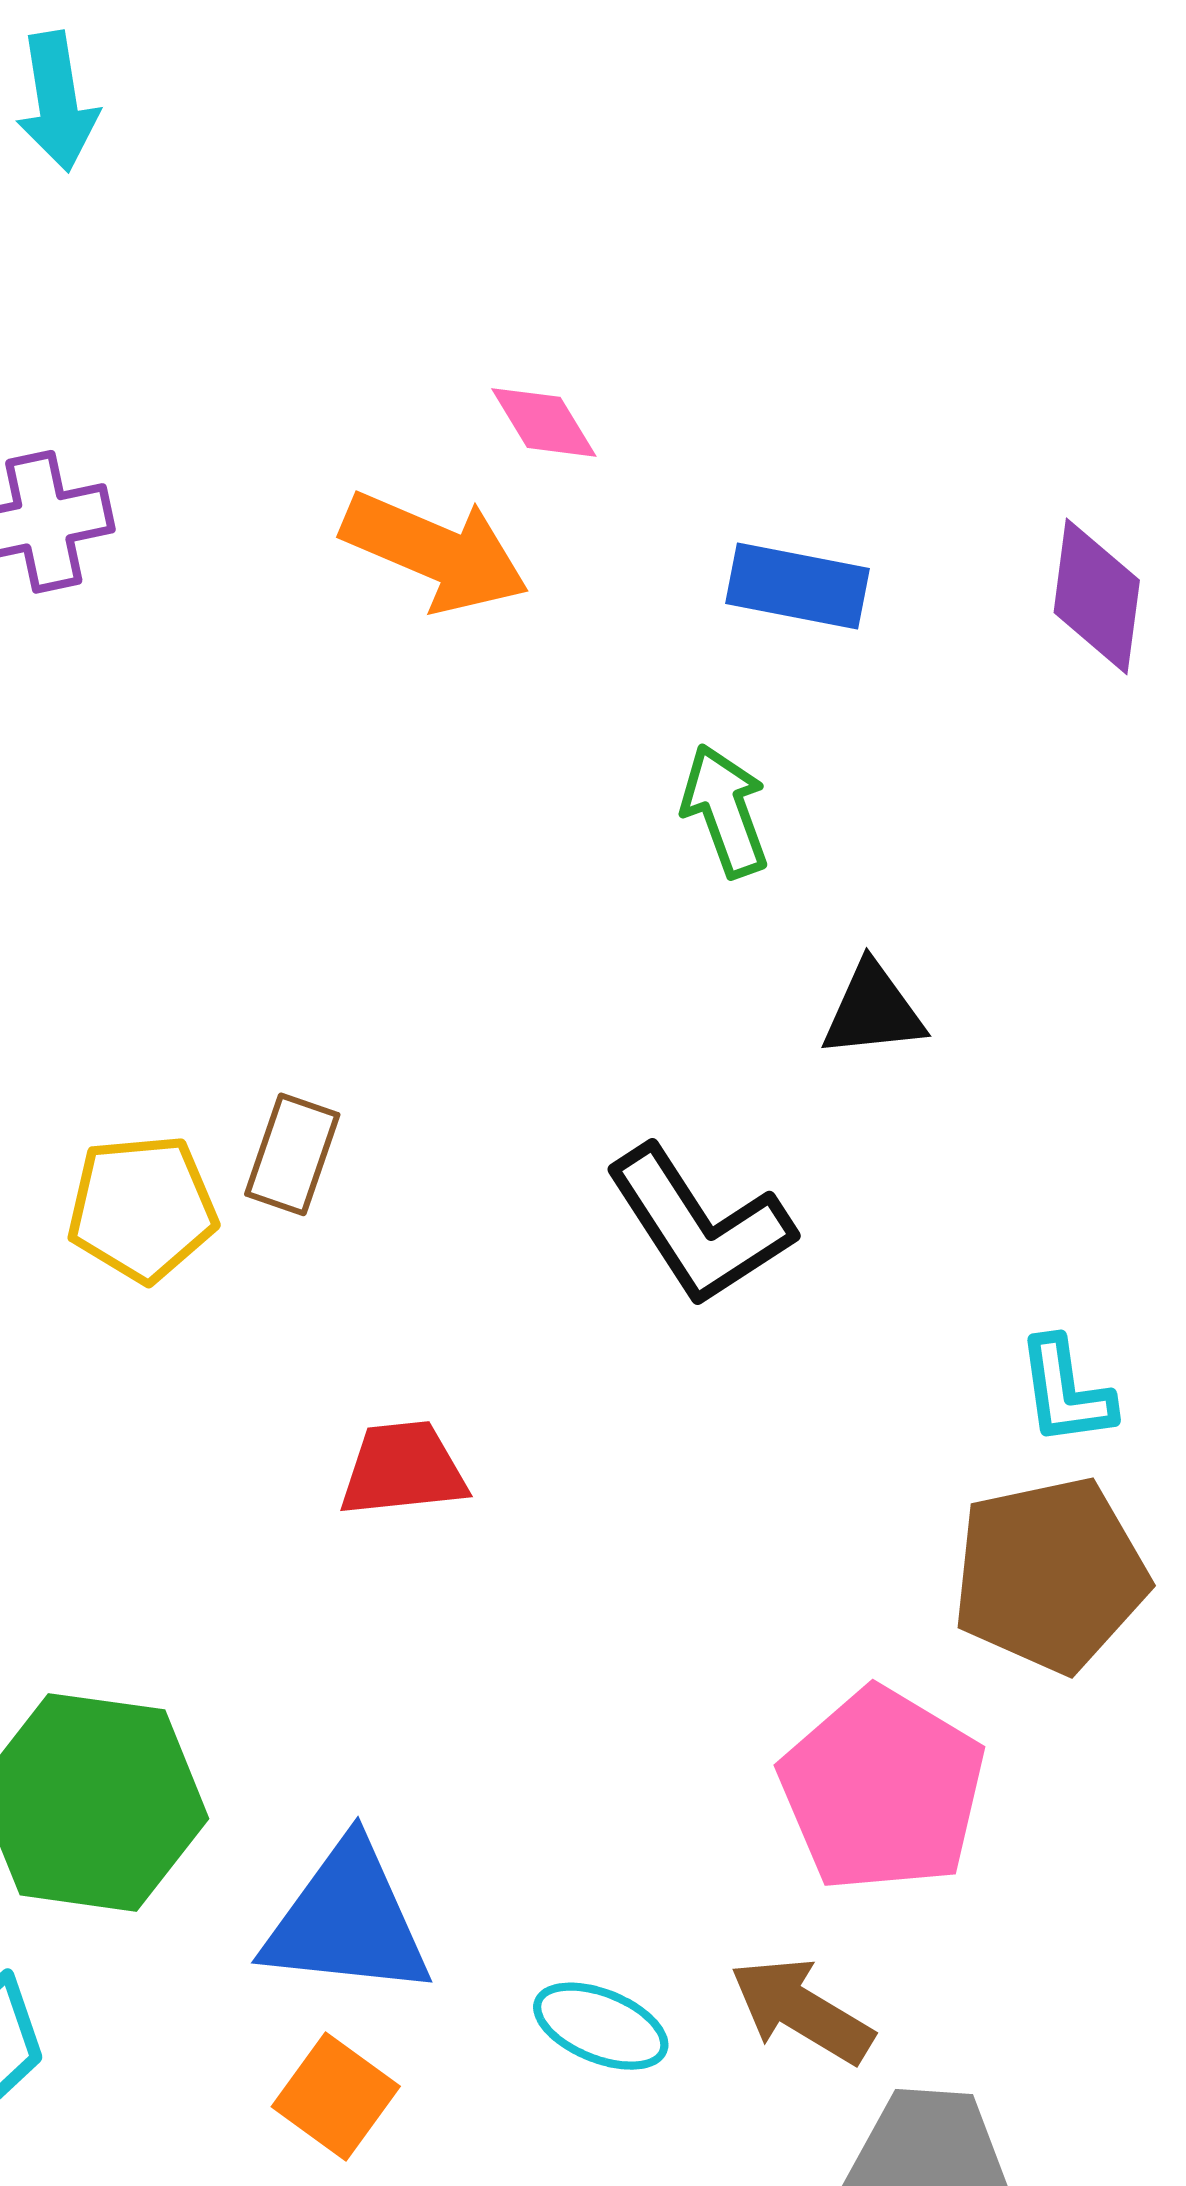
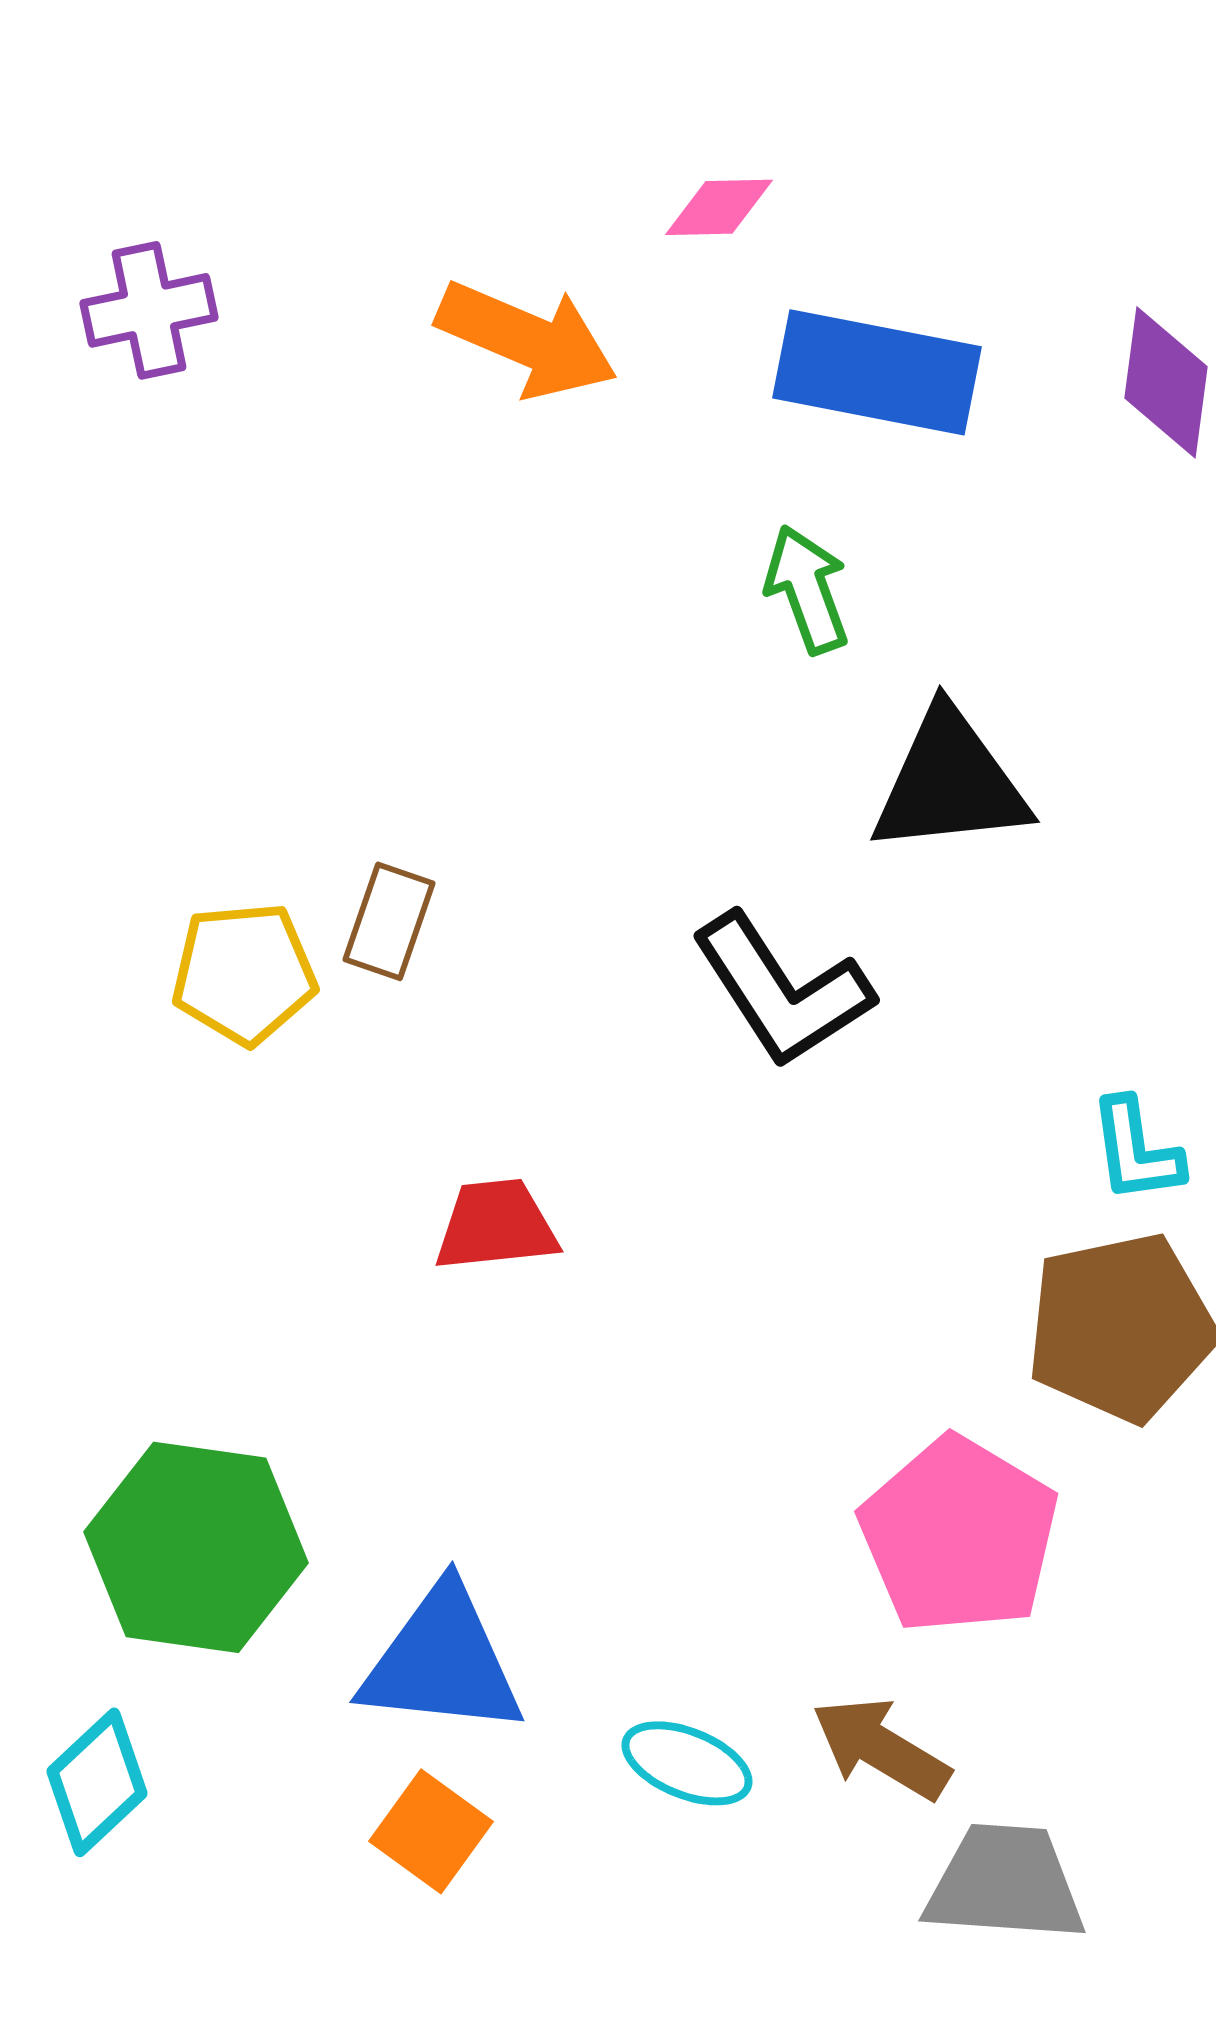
pink diamond: (544, 422) -> (719, 207), moved, turned -60
blue rectangle: (797, 586) -> (877, 372), size x1.5
black triangle: (873, 1010) -> (950, 782), size x1.6

